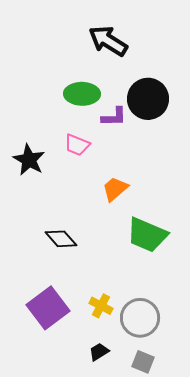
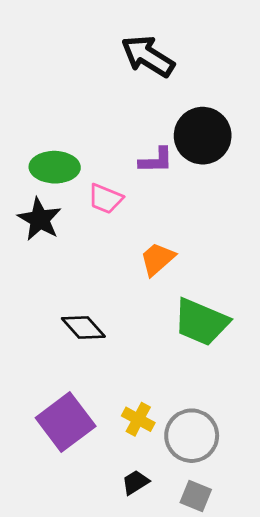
green ellipse: (82, 94) -> (55, 167), moved

